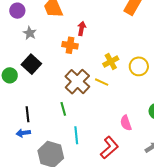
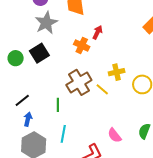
gray star: (30, 33) -> (46, 23), size x1.6
black line: (28, 114) -> (22, 100), turned 42
pink semicircle: (126, 123) -> (115, 135), turned -35
blue arrow: (23, 133) -> (28, 119), moved, turned 96

